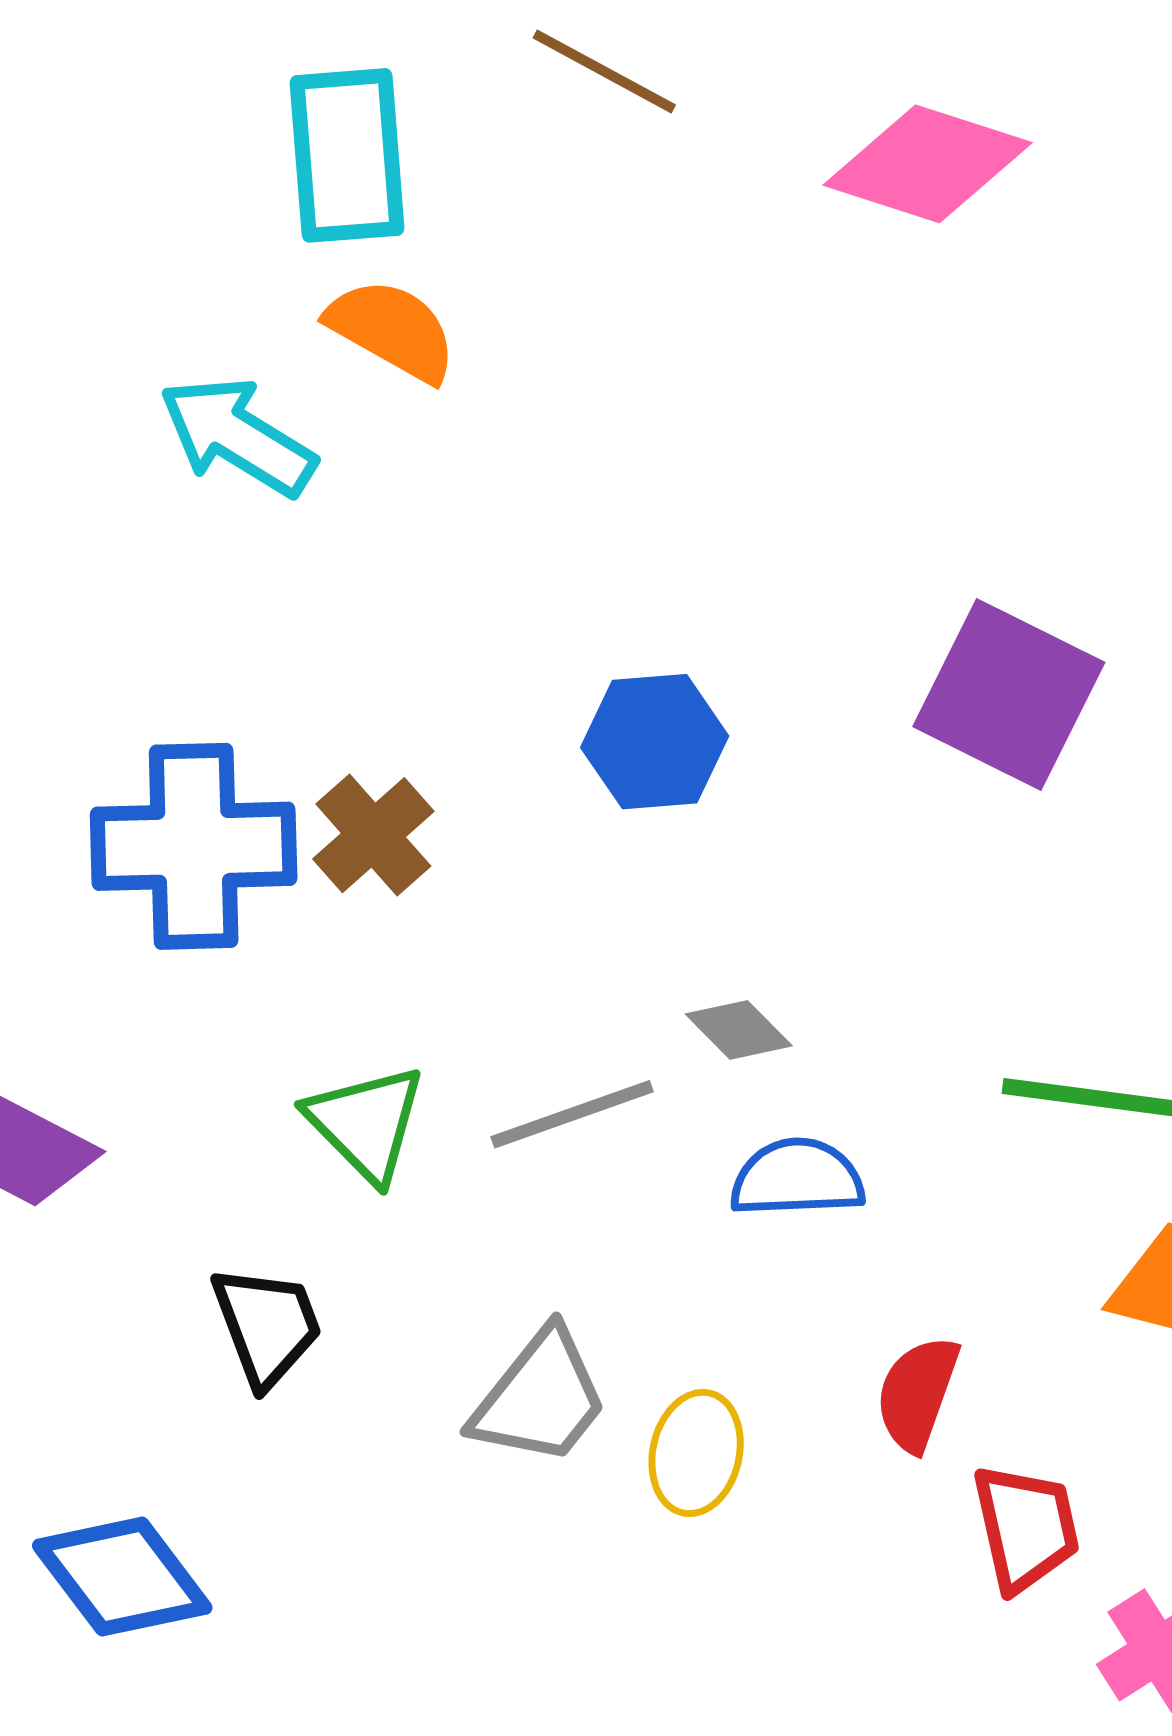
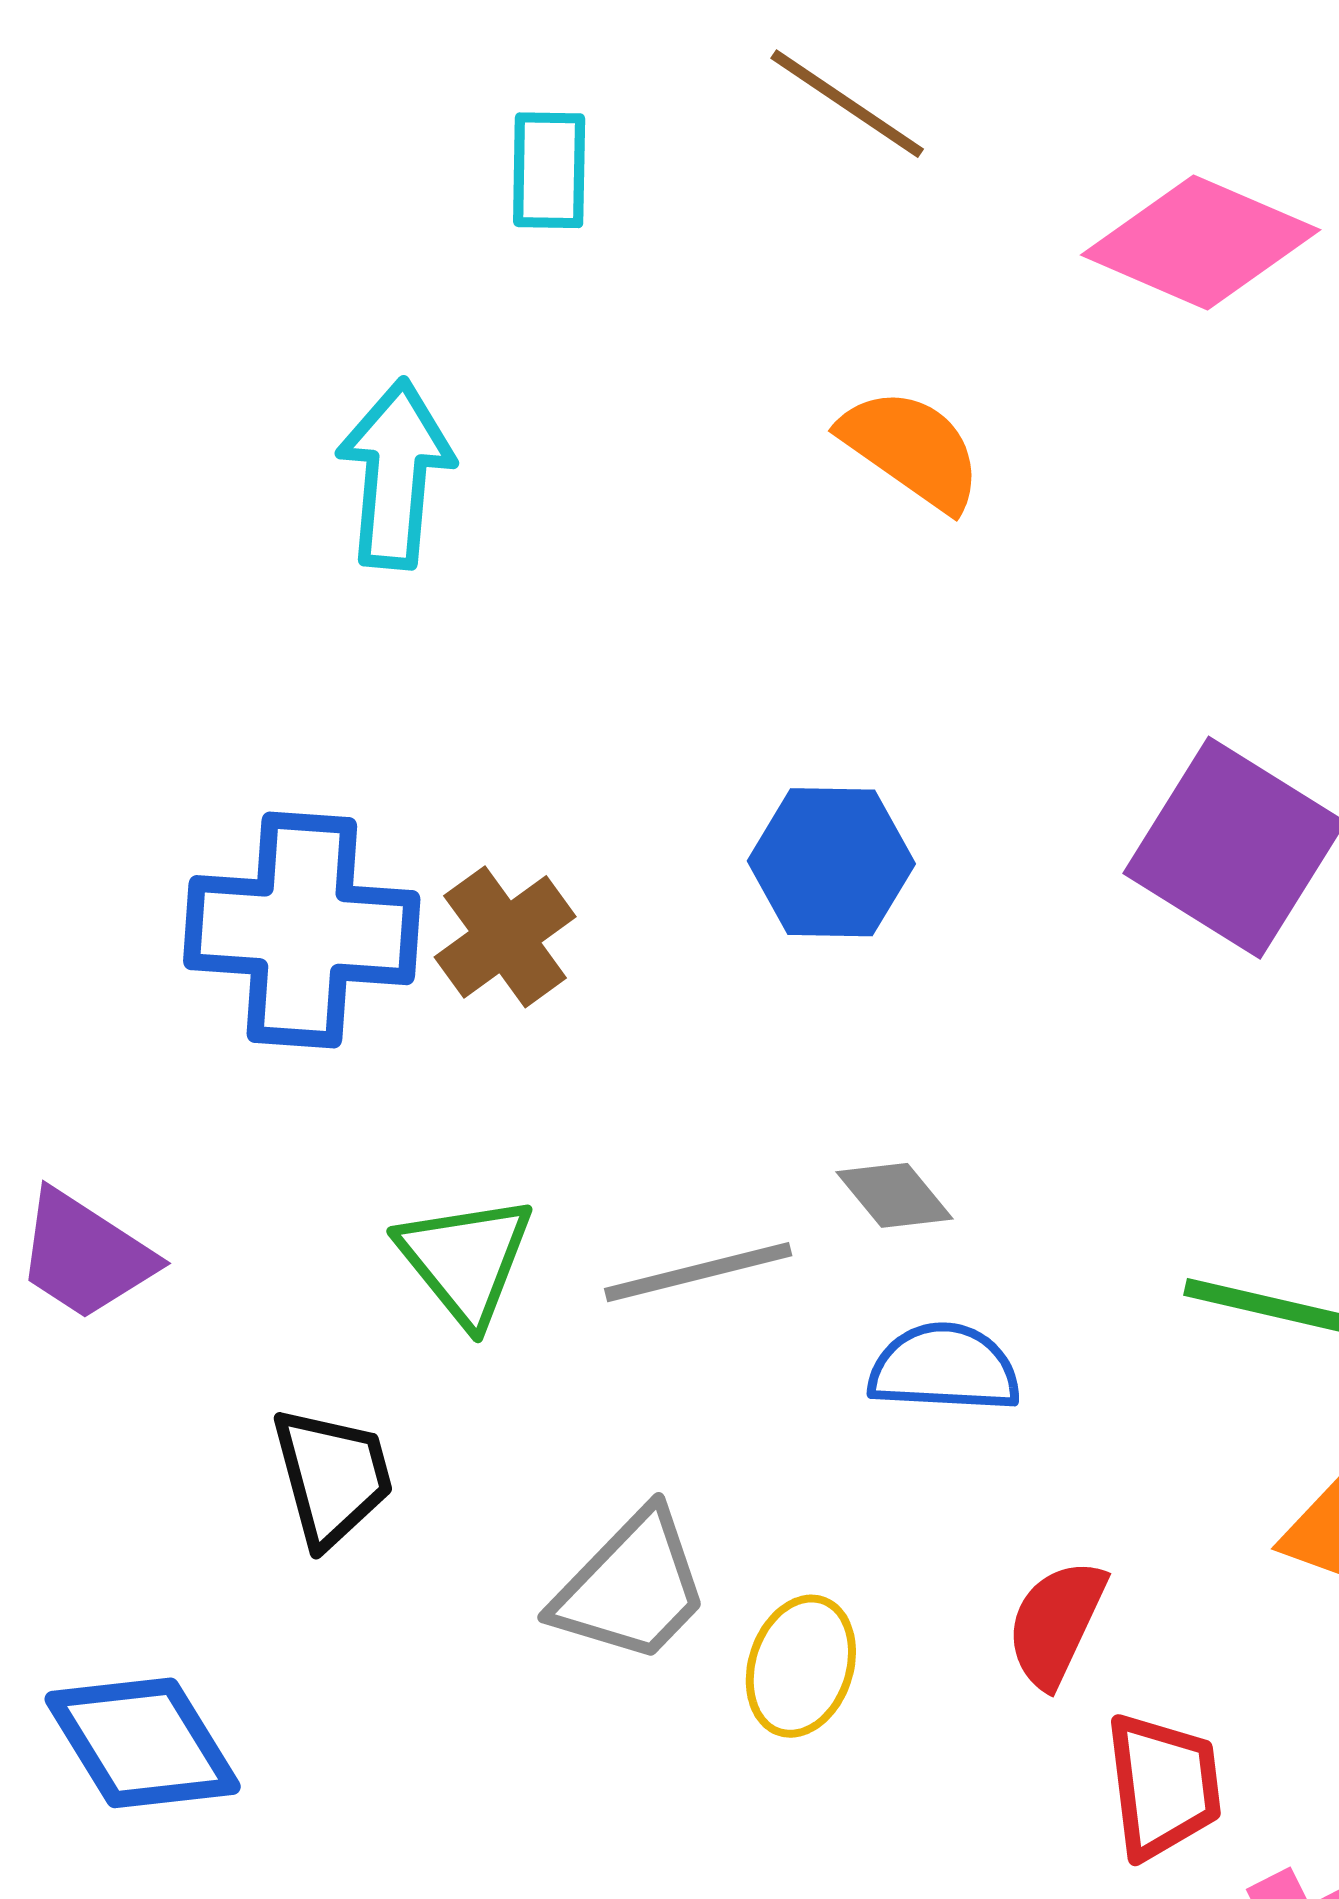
cyan rectangle: (347, 155) -> (549, 170), size x0.6
orange semicircle: (392, 330) -> (912, 449), moved
cyan arrow: (238, 436) -> (396, 474), turned 58

